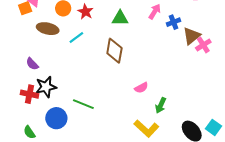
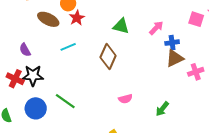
red star: (85, 12) -> (77, 18), moved
brown triangle: (192, 36) -> (175, 58), moved
cyan line: (76, 37) -> (68, 47), moved
green arrow: (161, 105) -> (162, 109), moved

